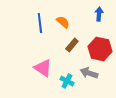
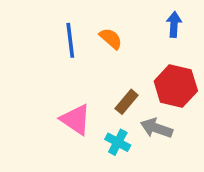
brown rectangle: (72, 45) -> (127, 102), moved

